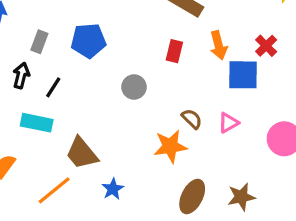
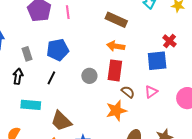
gray rectangle: (39, 42) -> (27, 54), turned -32
orange arrow: (219, 45) -> (116, 46), moved, turned 120
red rectangle: (174, 51) -> (115, 70), moved, size x1.5
black line: (53, 87) -> (51, 78), moved

